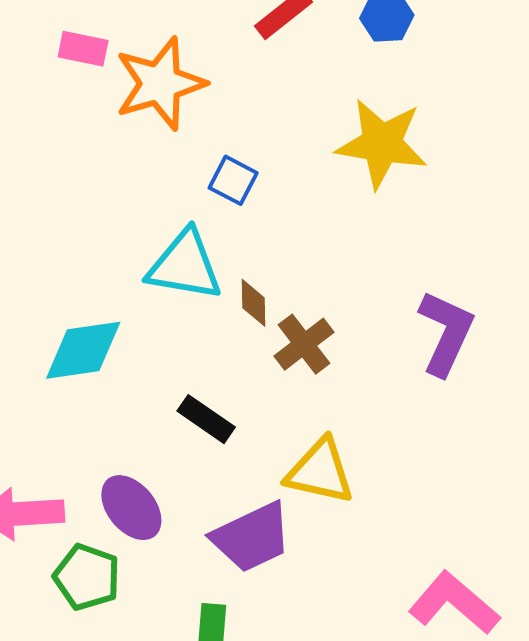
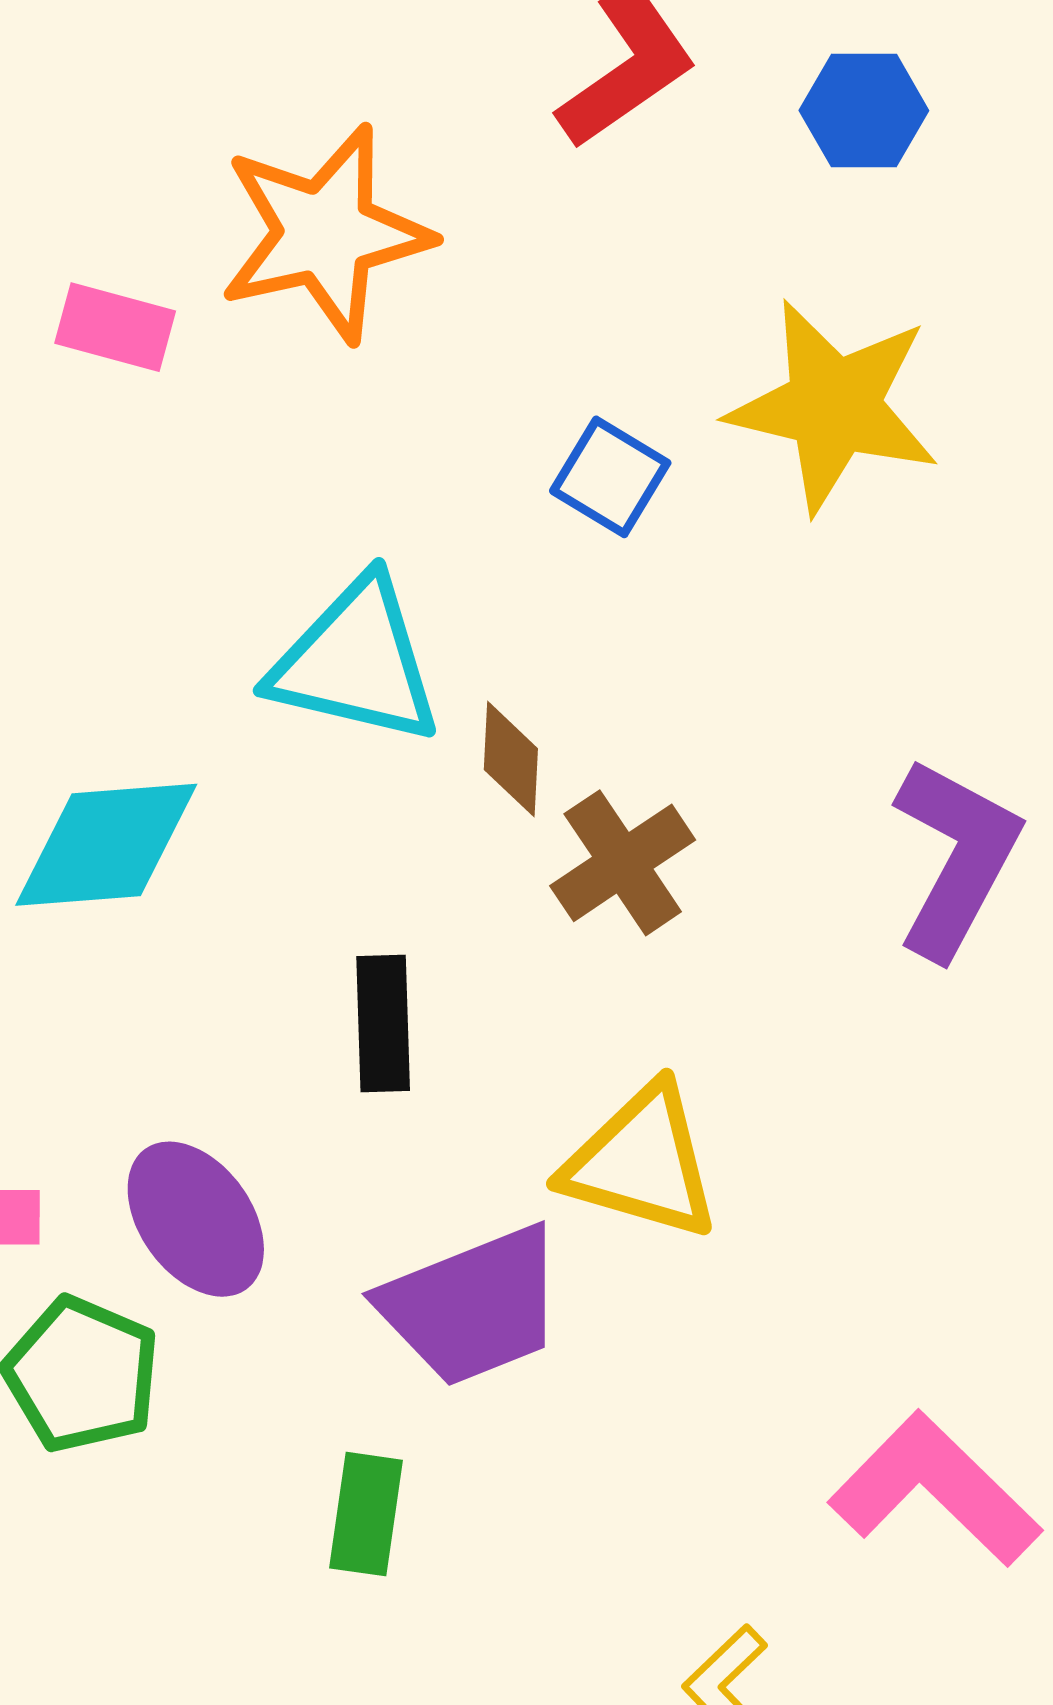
pink rectangle: (83, 49) -> (115, 327), moved
blue square: (233, 180) -> (610, 477), moved
black rectangle: (206, 419) -> (383, 1024), turned 50

